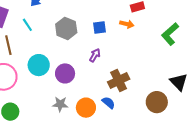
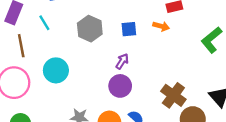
purple circle: (65, 73) -> (120, 86), moved
brown cross: (119, 80) -> (173, 95), moved, turned -30

